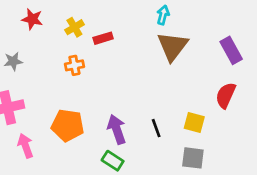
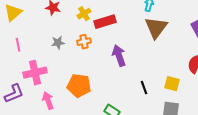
red rectangle: (103, 38) -> (105, 22), size x1.5
gray star: (13, 61) -> (58, 43), moved
purple arrow: (117, 129) -> (119, 56), moved

